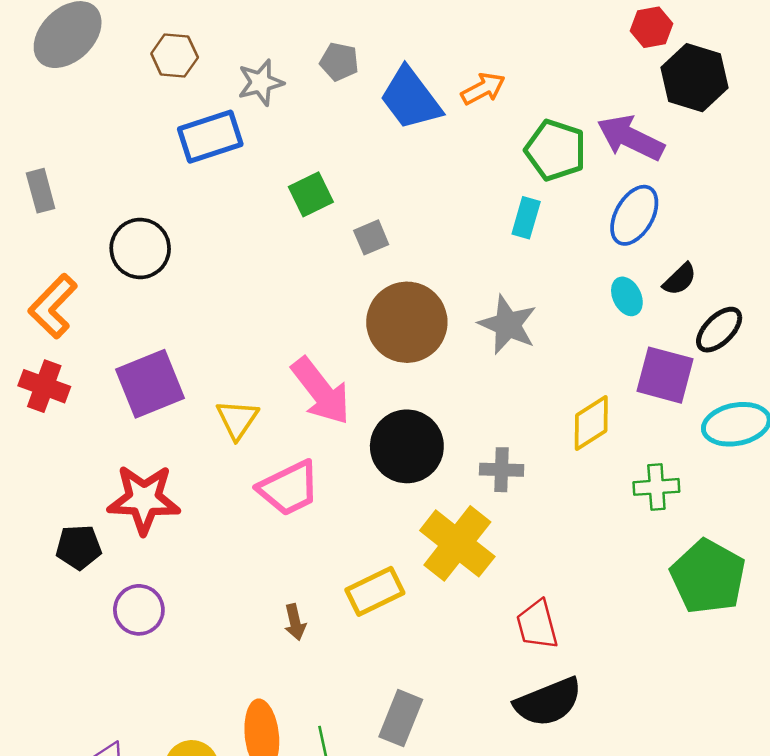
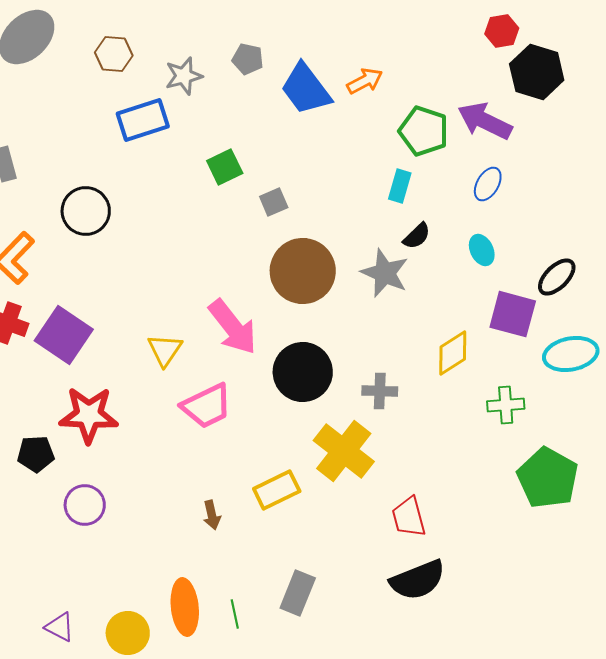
blue ellipse: (634, 215) -> (488, 184), size x0.7
black semicircle: (680, 279) -> (417, 236), moved
purple square: (150, 384) -> (64, 335), moved, turned -34

